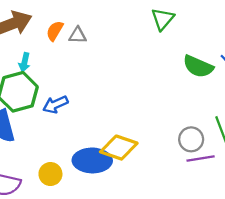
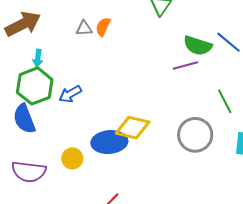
orange semicircle: (55, 31) -> (103, 27), moved
gray circle: (191, 139) -> (195, 135), moved, size x1.5
purple line: (201, 158) -> (185, 66), moved

